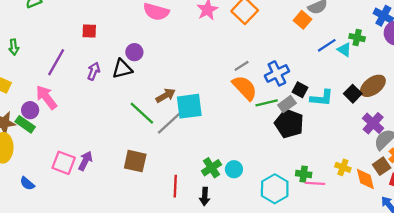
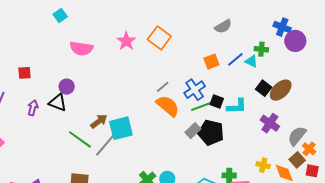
orange square: (302, 20) -> (211, 62), moved, turned 35
black triangle: (122, 69) -> (58, 103), turned 42
black square: (353, 94) -> (264, 88), moved
green line: (267, 103) -> (201, 107), moved
gray rectangle: (287, 104) -> (193, 131), moved
purple cross: (373, 123) -> (270, 123), moved

